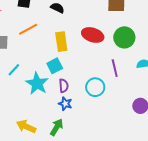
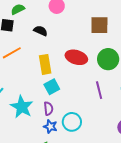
cyan square: (55, 66) -> (52, 87), moved
cyan circle: (95, 87) -> (72, 122), moved

